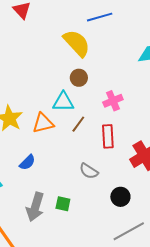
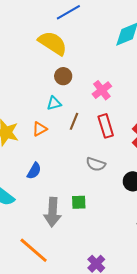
cyan triangle: (63, 102) -> (54, 103), size x0.7
orange triangle: (43, 123) -> (40, 129), size x0.7

